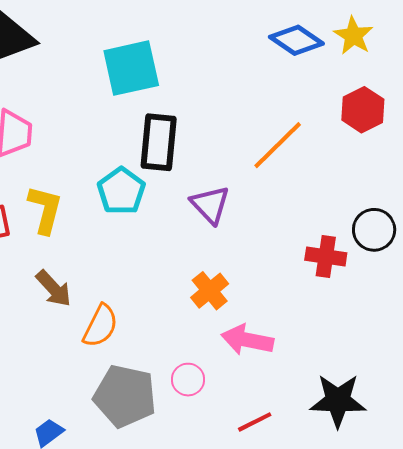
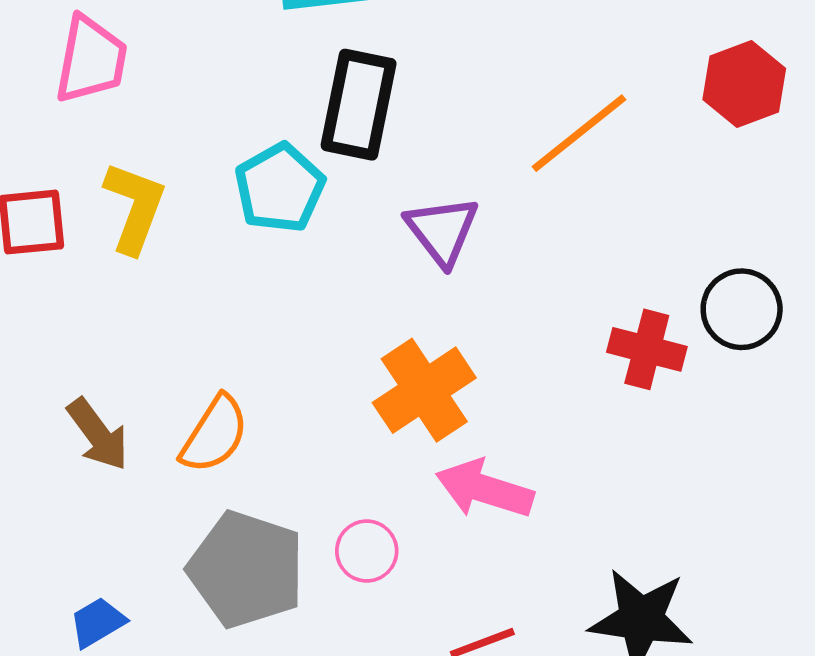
brown arrow: (54, 289) -> (98, 434), moved
orange cross: (210, 291) -> (424, 390), size x1.4

